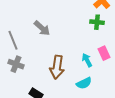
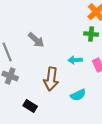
cyan arrow: (87, 60) -> (75, 60), moved, turned -64

